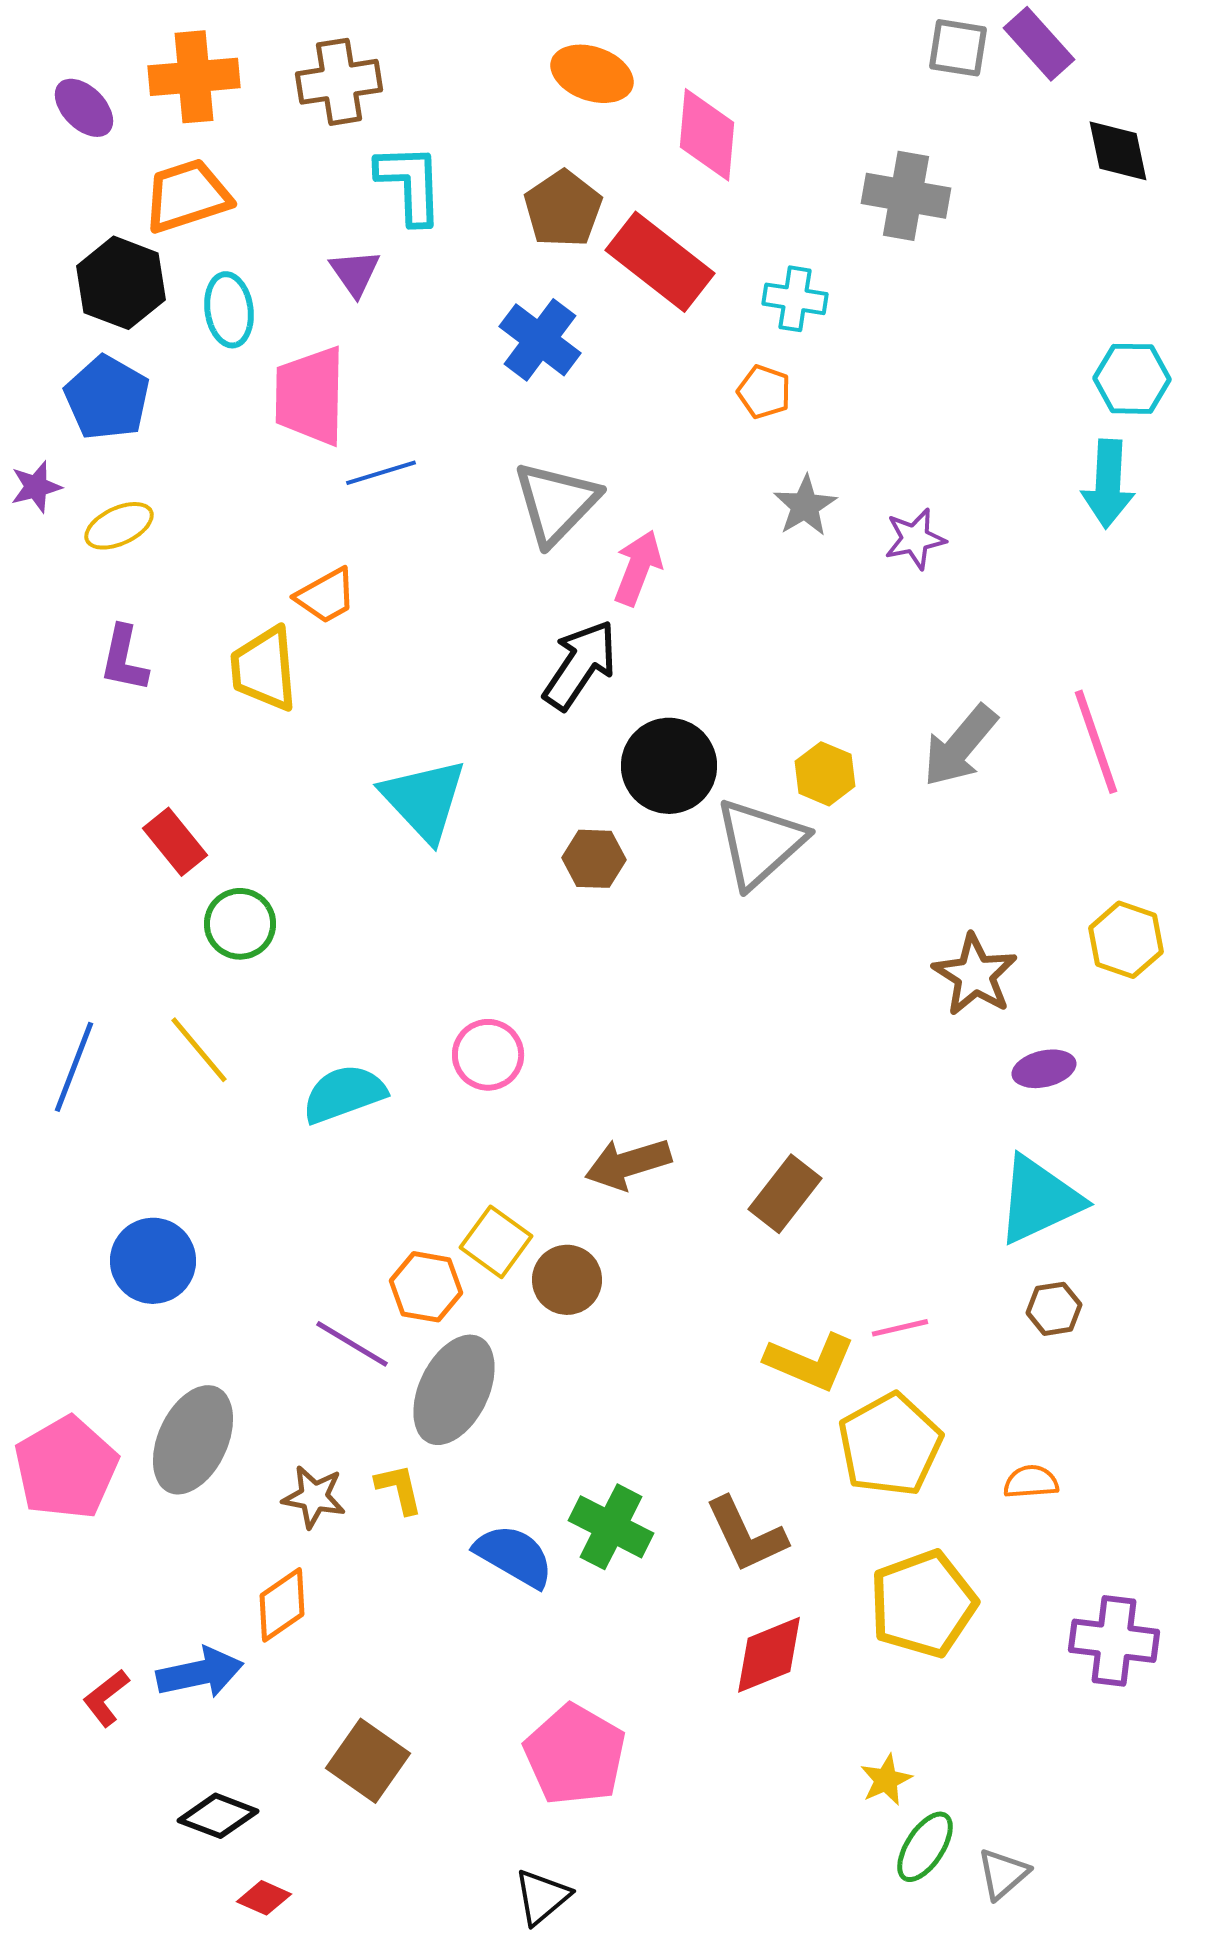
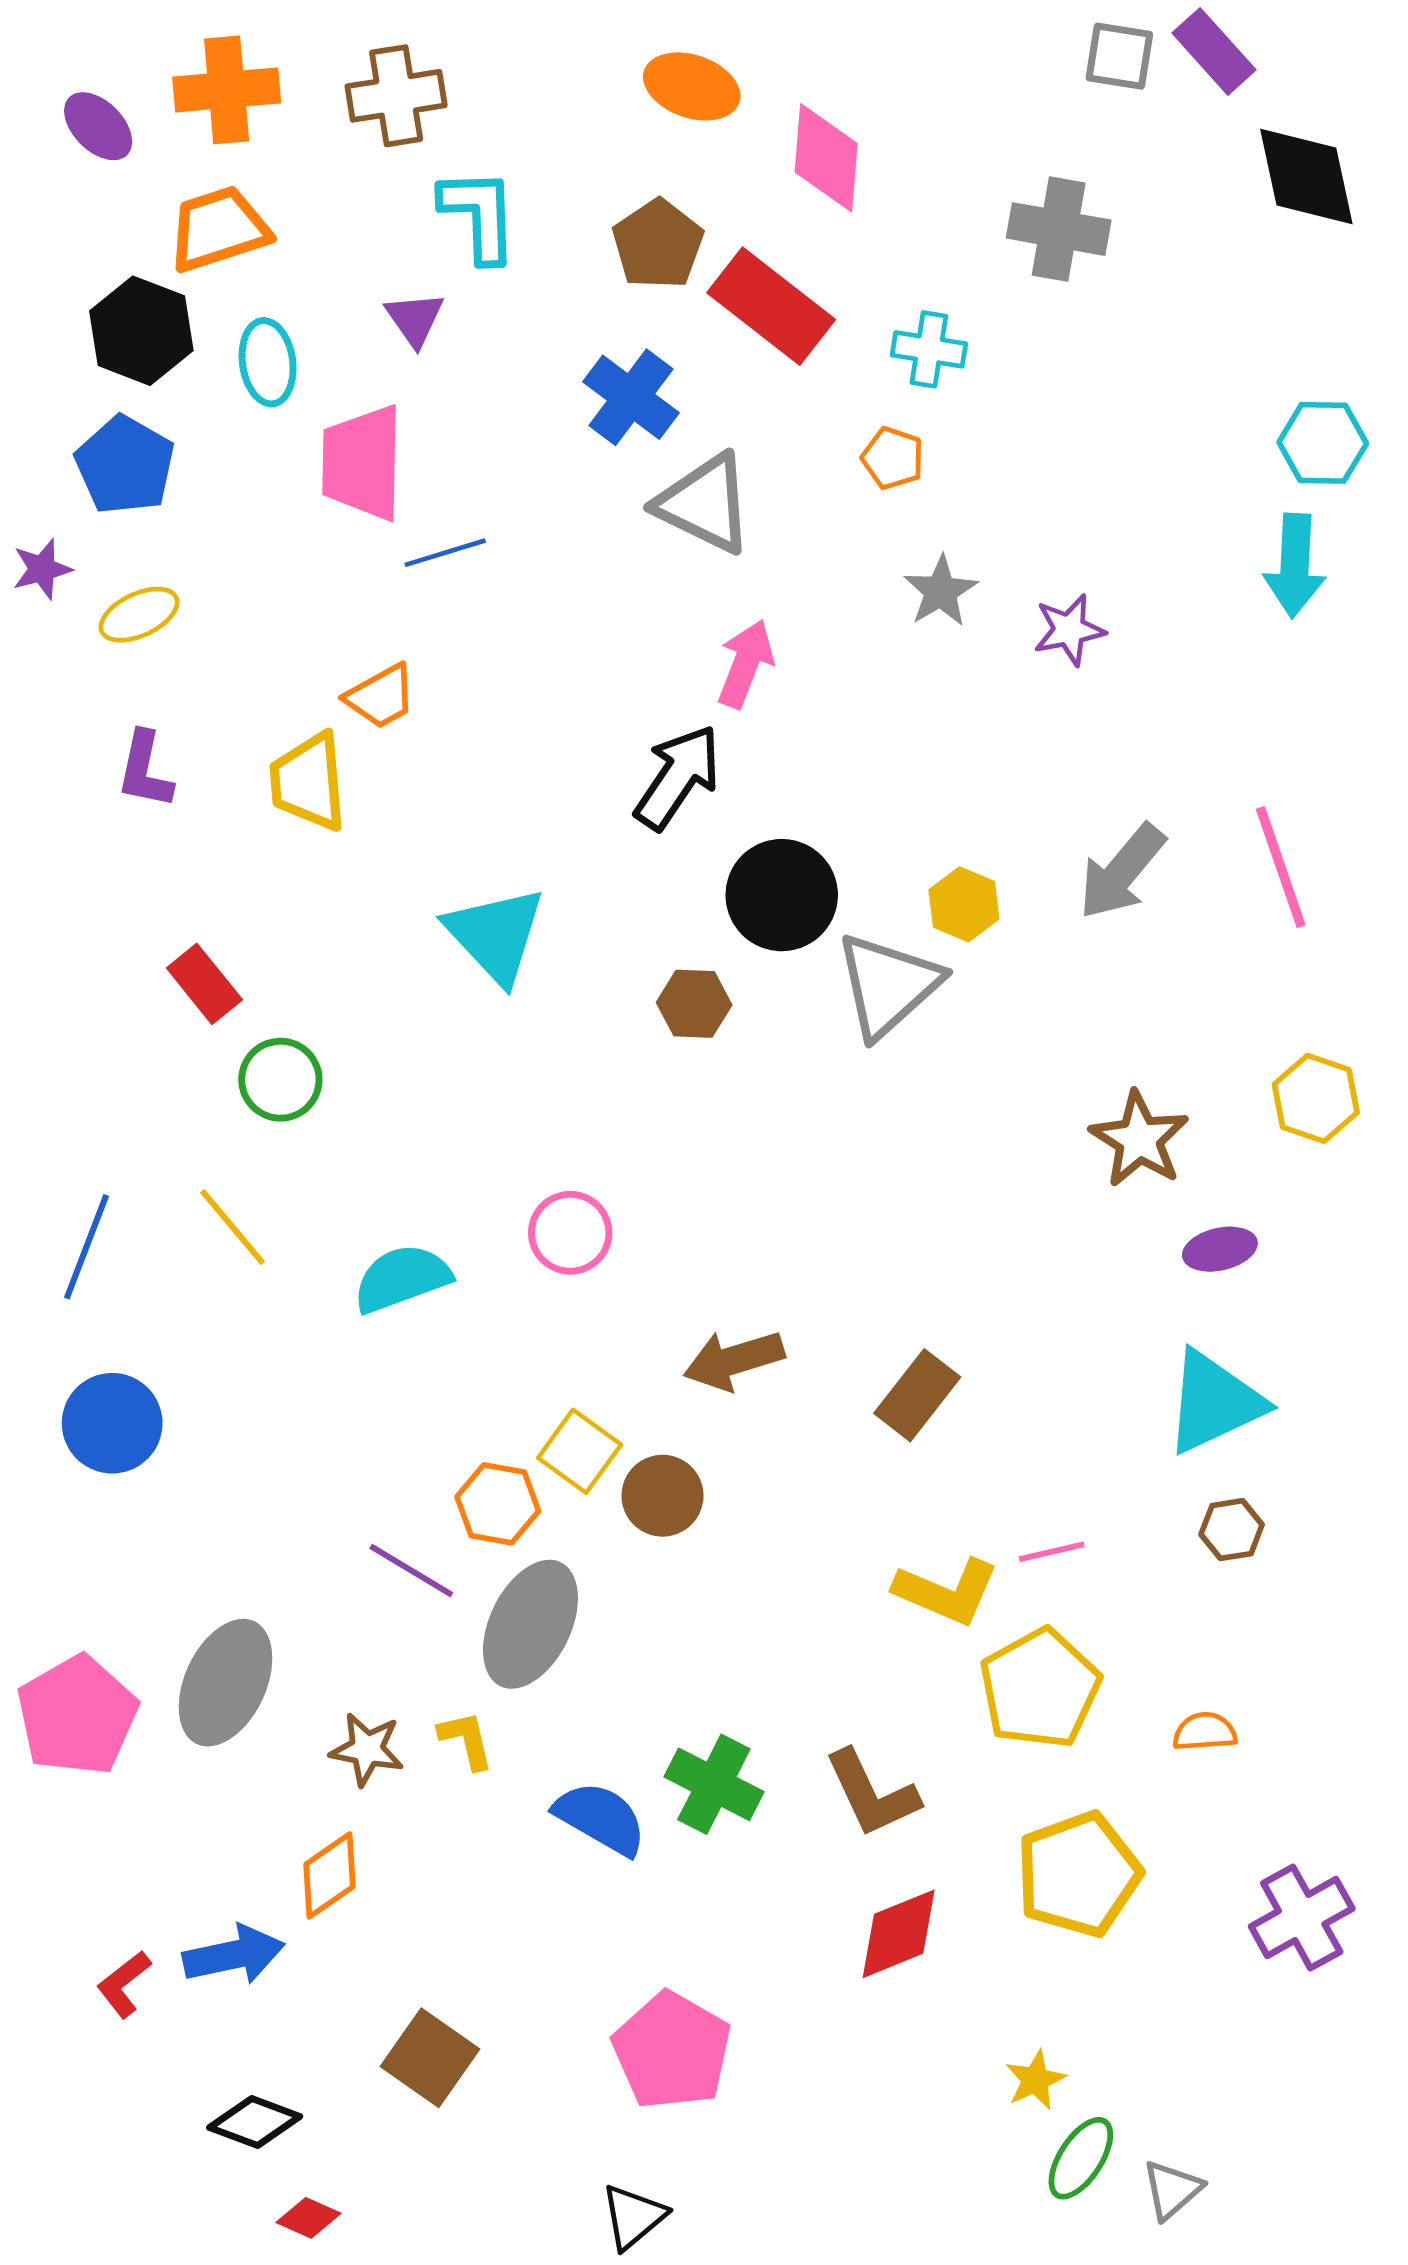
black diamond: (1118, 151) -> (1306, 176), size x1.4
gray triangle: (556, 503) -> (705, 504), moved, turned -48
blue circle: (153, 1261) -> (112, 1423), moved
purple cross: (1114, 1641) -> (1302, 1918), turned -36

